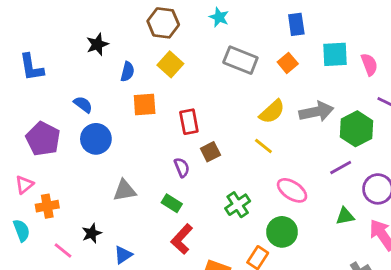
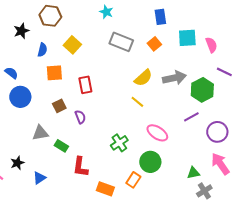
brown hexagon: (163, 23) -> (50, 16), moved
brown square: (210, 152) -> (59, 106), moved
green rectangle: (172, 203) -> (61, 146), moved
green triangle: (345, 216) -> (193, 173), moved
red L-shape: (182, 239) -> (80, 167), turned -35

